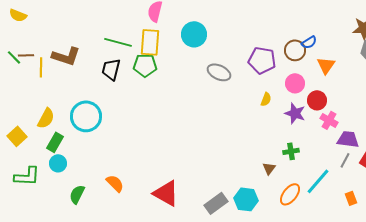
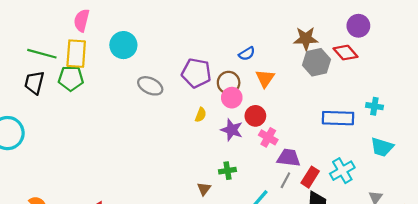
brown circle: (295, 50) -> (229, 83), moved

